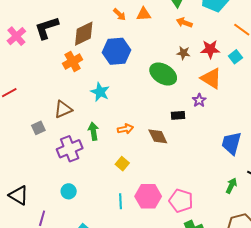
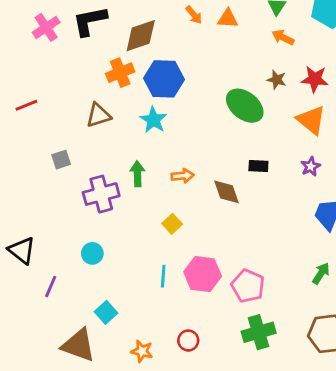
blue hexagon: (117, 51) -> (164, 79), moved
purple star: (199, 100) -> (311, 166), moved
brown triangle: (63, 109) -> (98, 115), moved

